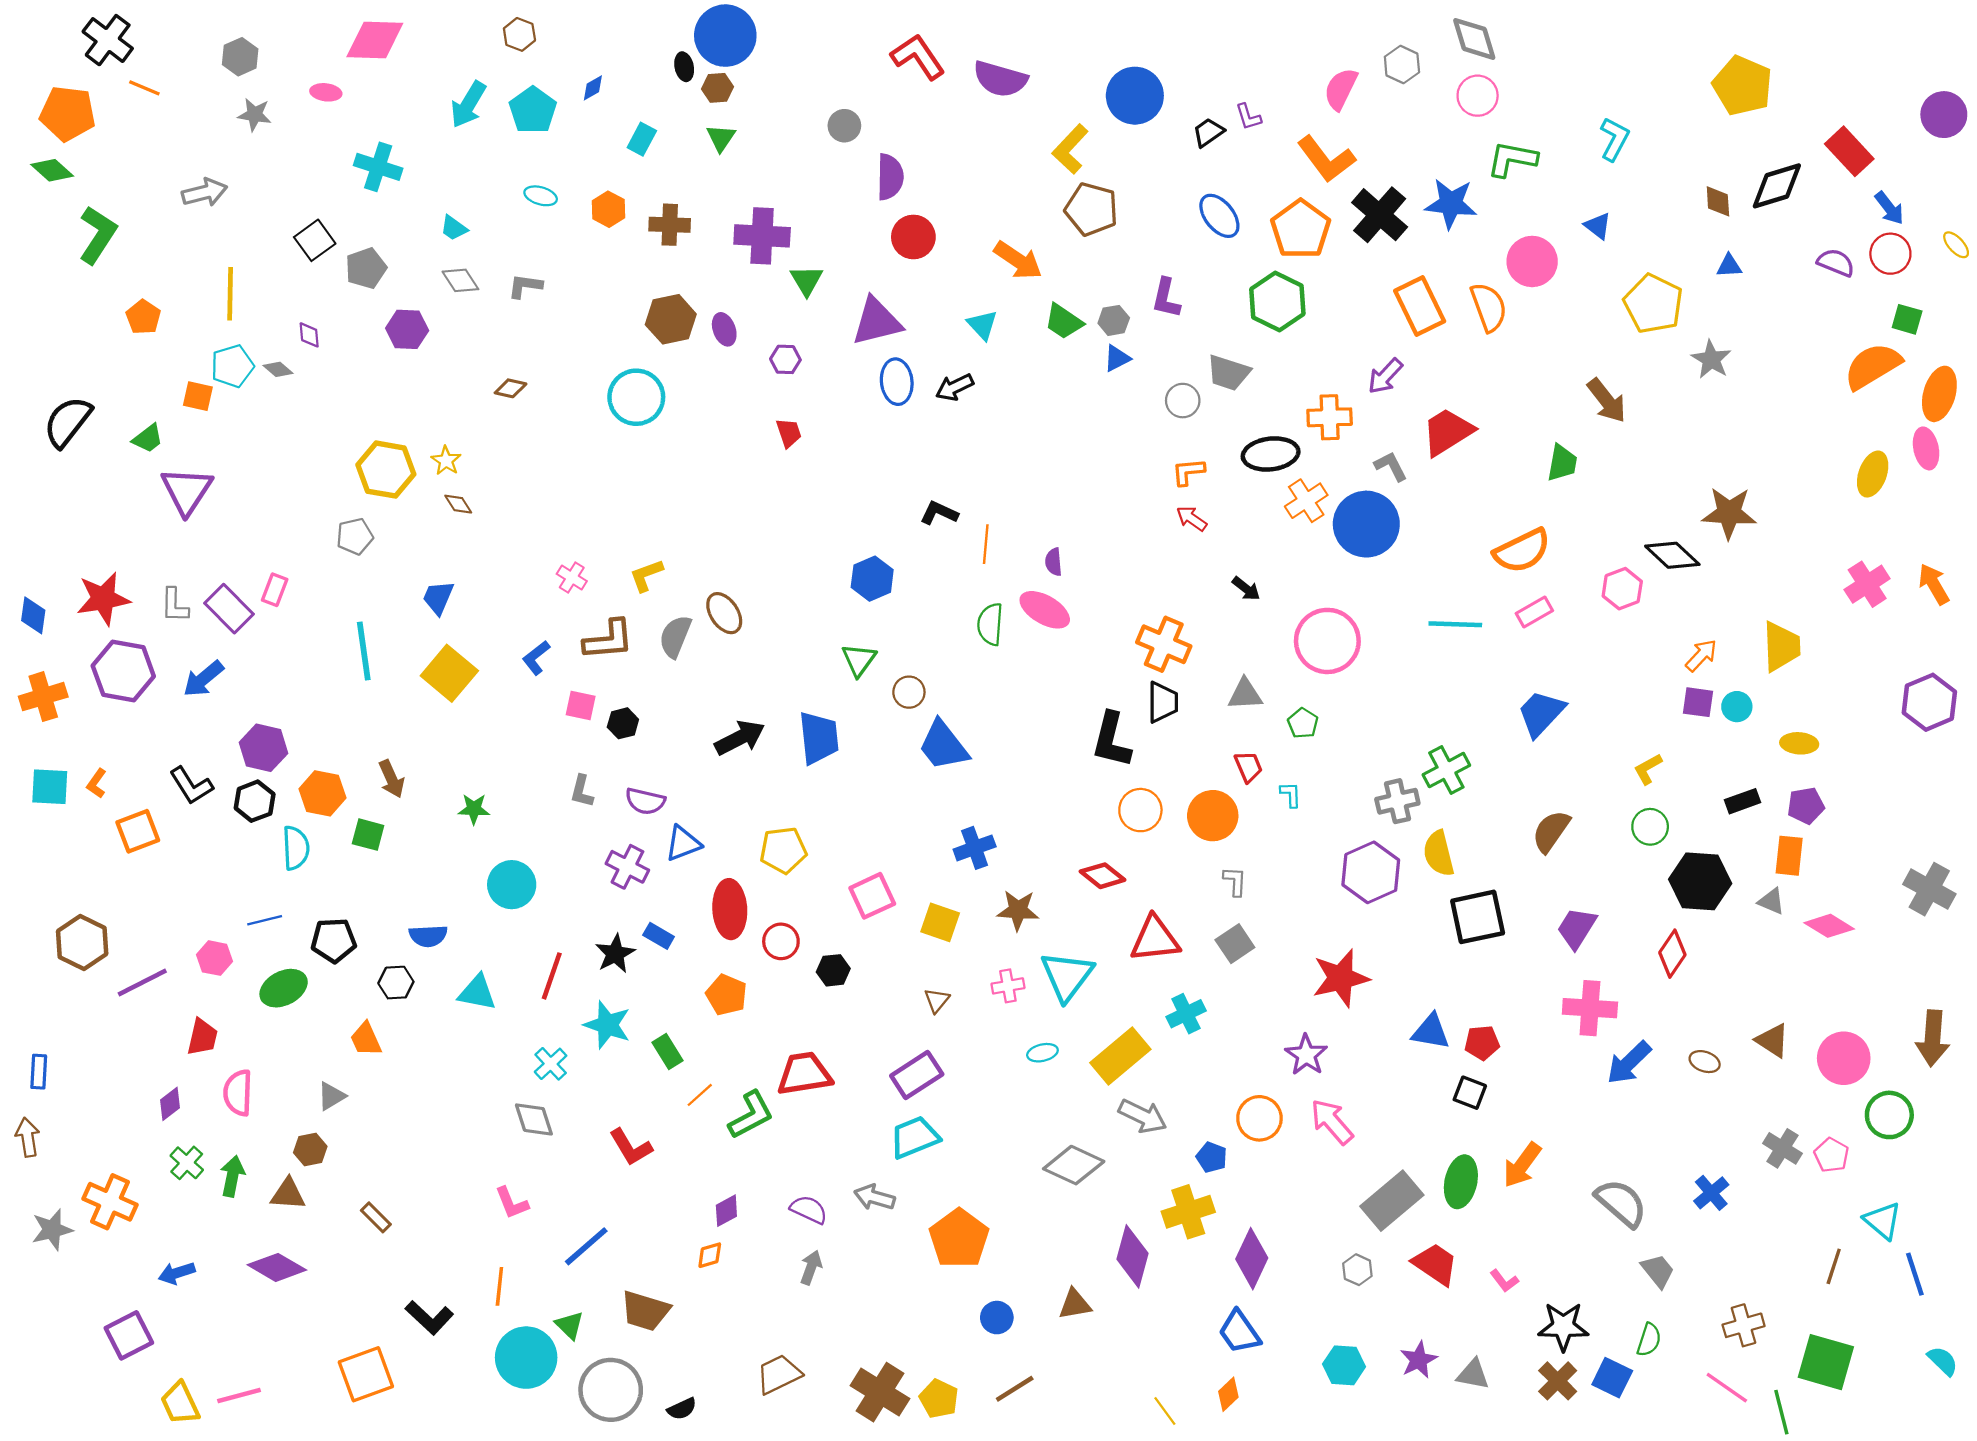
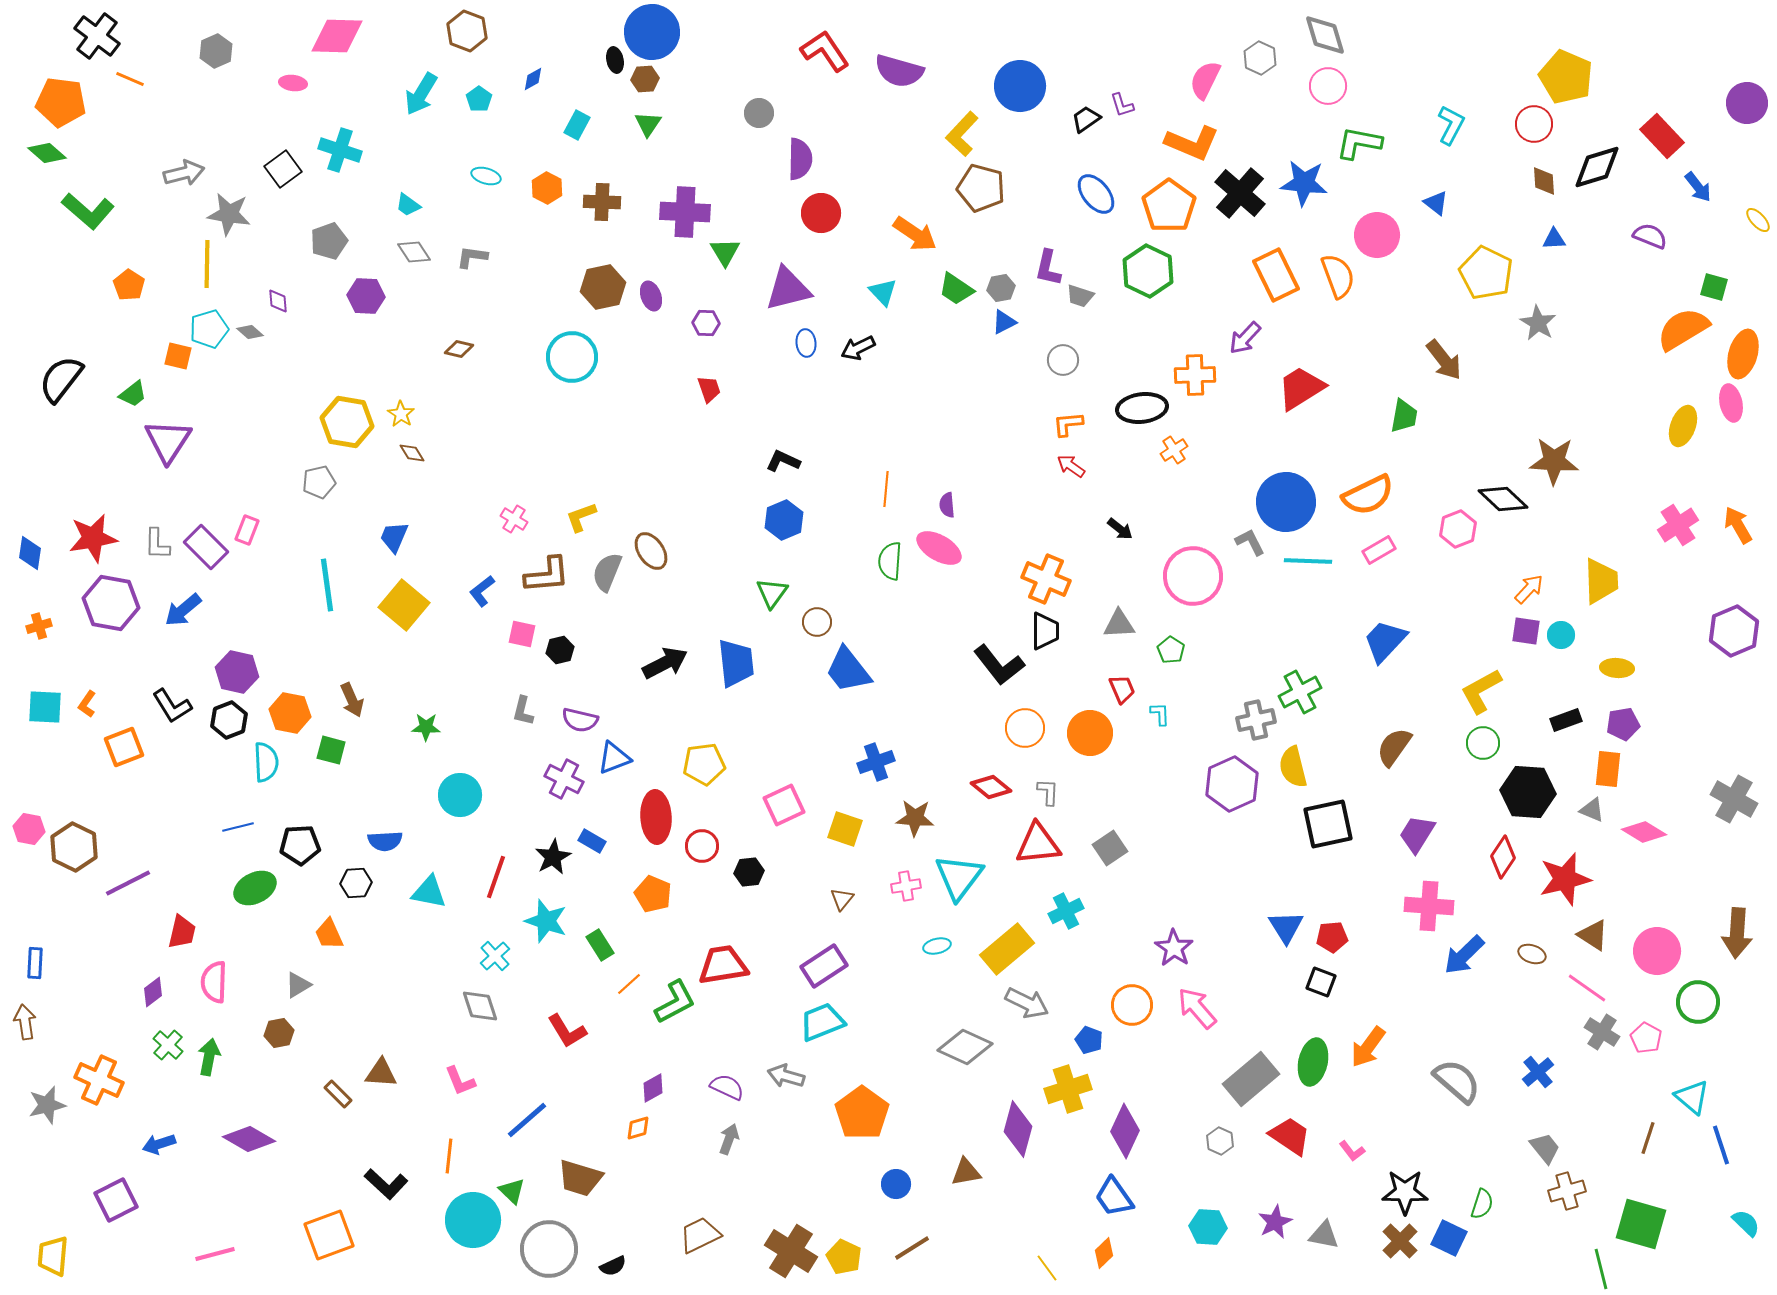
brown hexagon: (519, 34) -> (467, 31), size x1.4
cyan pentagon: (533, 110) -> (479, 99), size x0.6
gray star: (255, 115) -> (229, 214), moved, size x1.4
orange L-shape: (1326, 159) -> (1192, 143), turned -30
green L-shape: (98, 235) -> (88, 211), turned 98
black square: (315, 240) -> (283, 169), moved
red circle: (1890, 254) -> (1534, 124), moved
gray trapezoid: (1228, 373) -> (1080, 296), moved, size x0.7
blue ellipse: (897, 382) -> (806, 343), size x0.7
gray L-shape: (1391, 466) -> (1250, 542), moved
orange cross: (1306, 501) -> (1174, 450), size x0.7
black L-shape: (939, 513) -> (783, 461), moved
blue circle: (1366, 524) -> (1286, 502), moved
orange cross: (43, 697) -> (39, 626), size x0.6
black L-shape: (1111, 740) -> (999, 665), turned -52
yellow L-shape: (1648, 769) -> (1481, 691), size x1.6
gray L-shape: (1235, 881) -> (1048, 792), moved
pink hexagon: (215, 958) -> (29, 829), moved
red star: (1341, 978) -> (1565, 879), moved
blue triangle: (1431, 1032) -> (1286, 927), turned 48
brown triangle: (288, 1194) -> (381, 1073), moved
gray trapezoid: (1658, 1271) -> (1545, 1148), moved
pink line: (1727, 1388) -> (1587, 988), moved
yellow trapezoid: (180, 1403) -> (53, 1256), moved, turned 30

